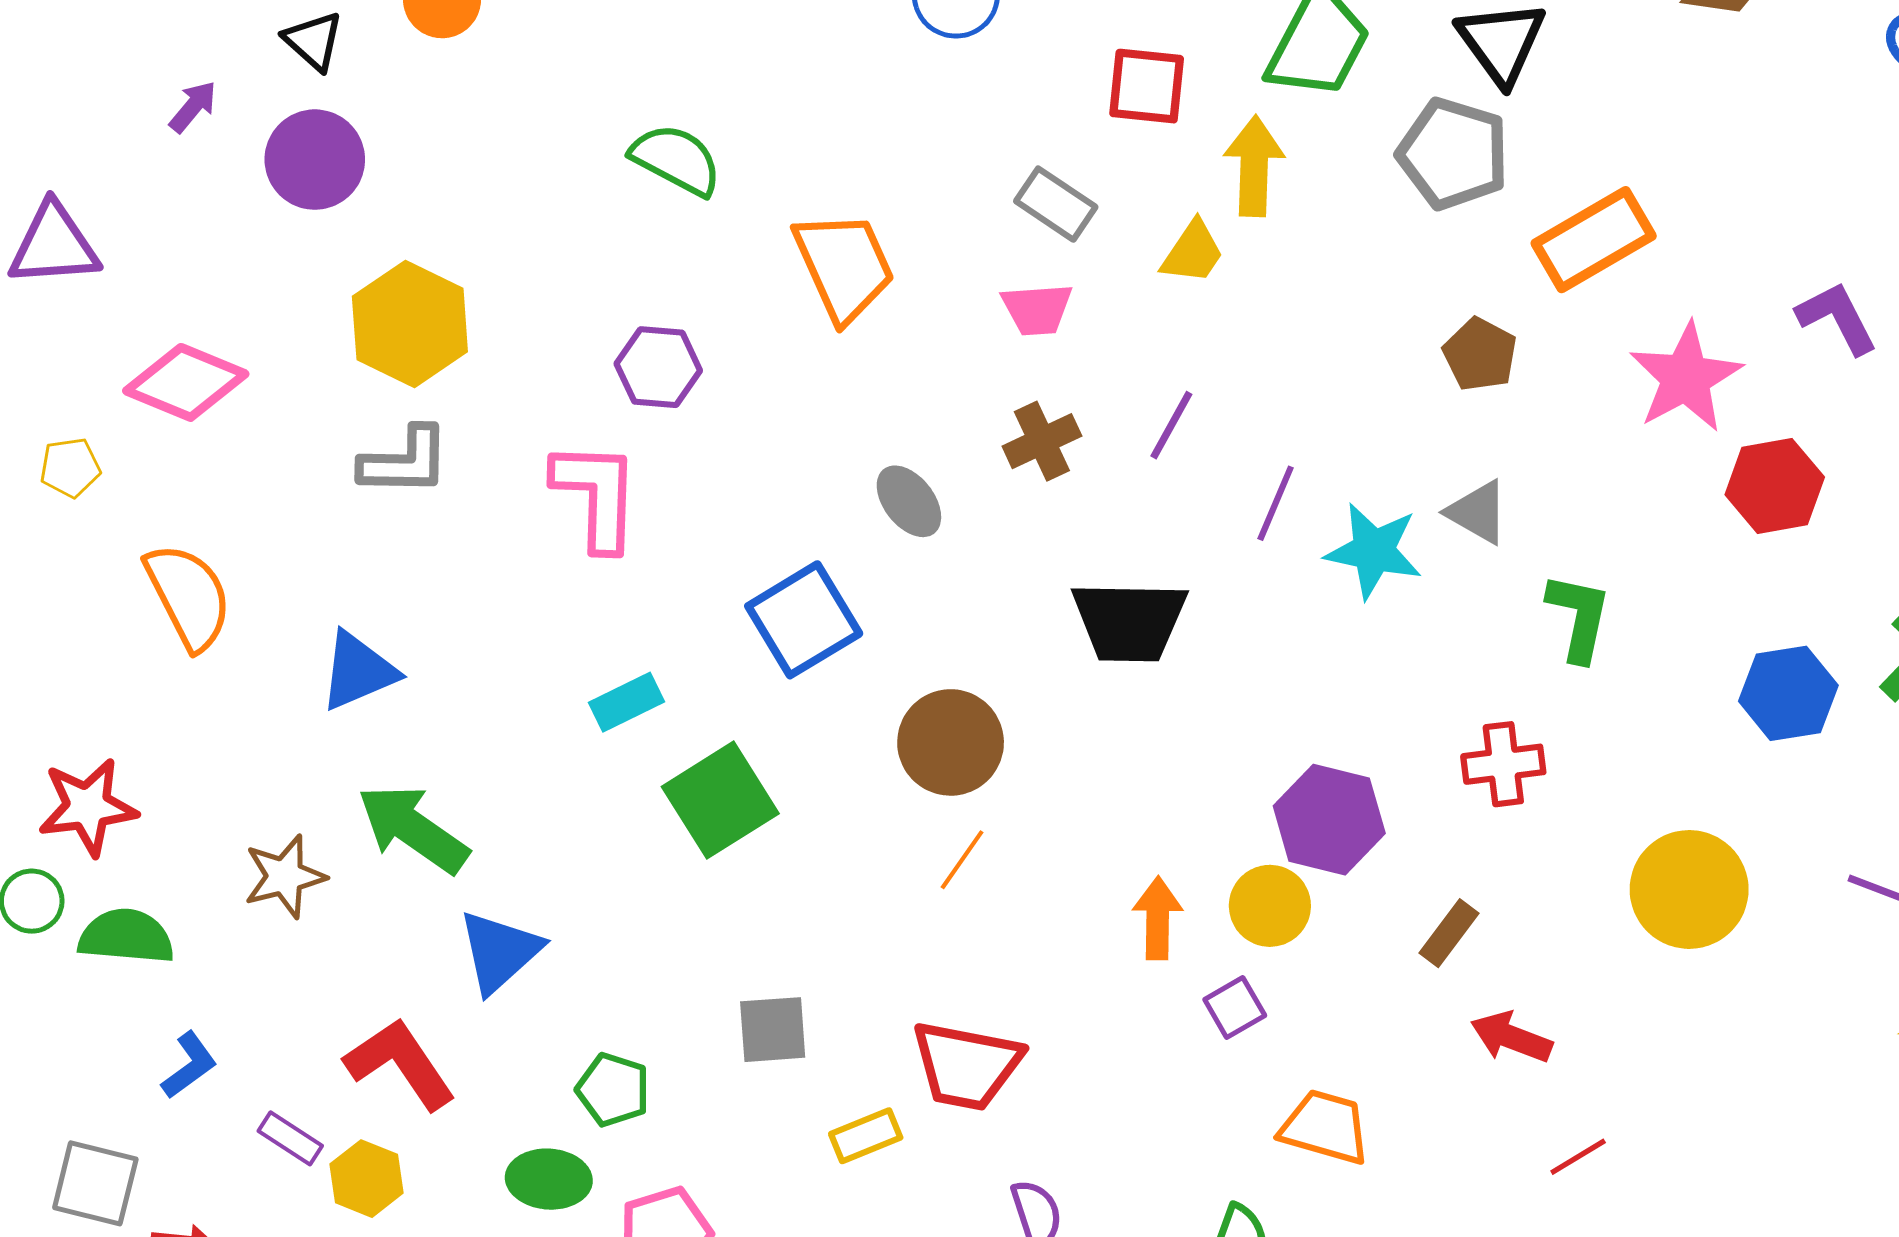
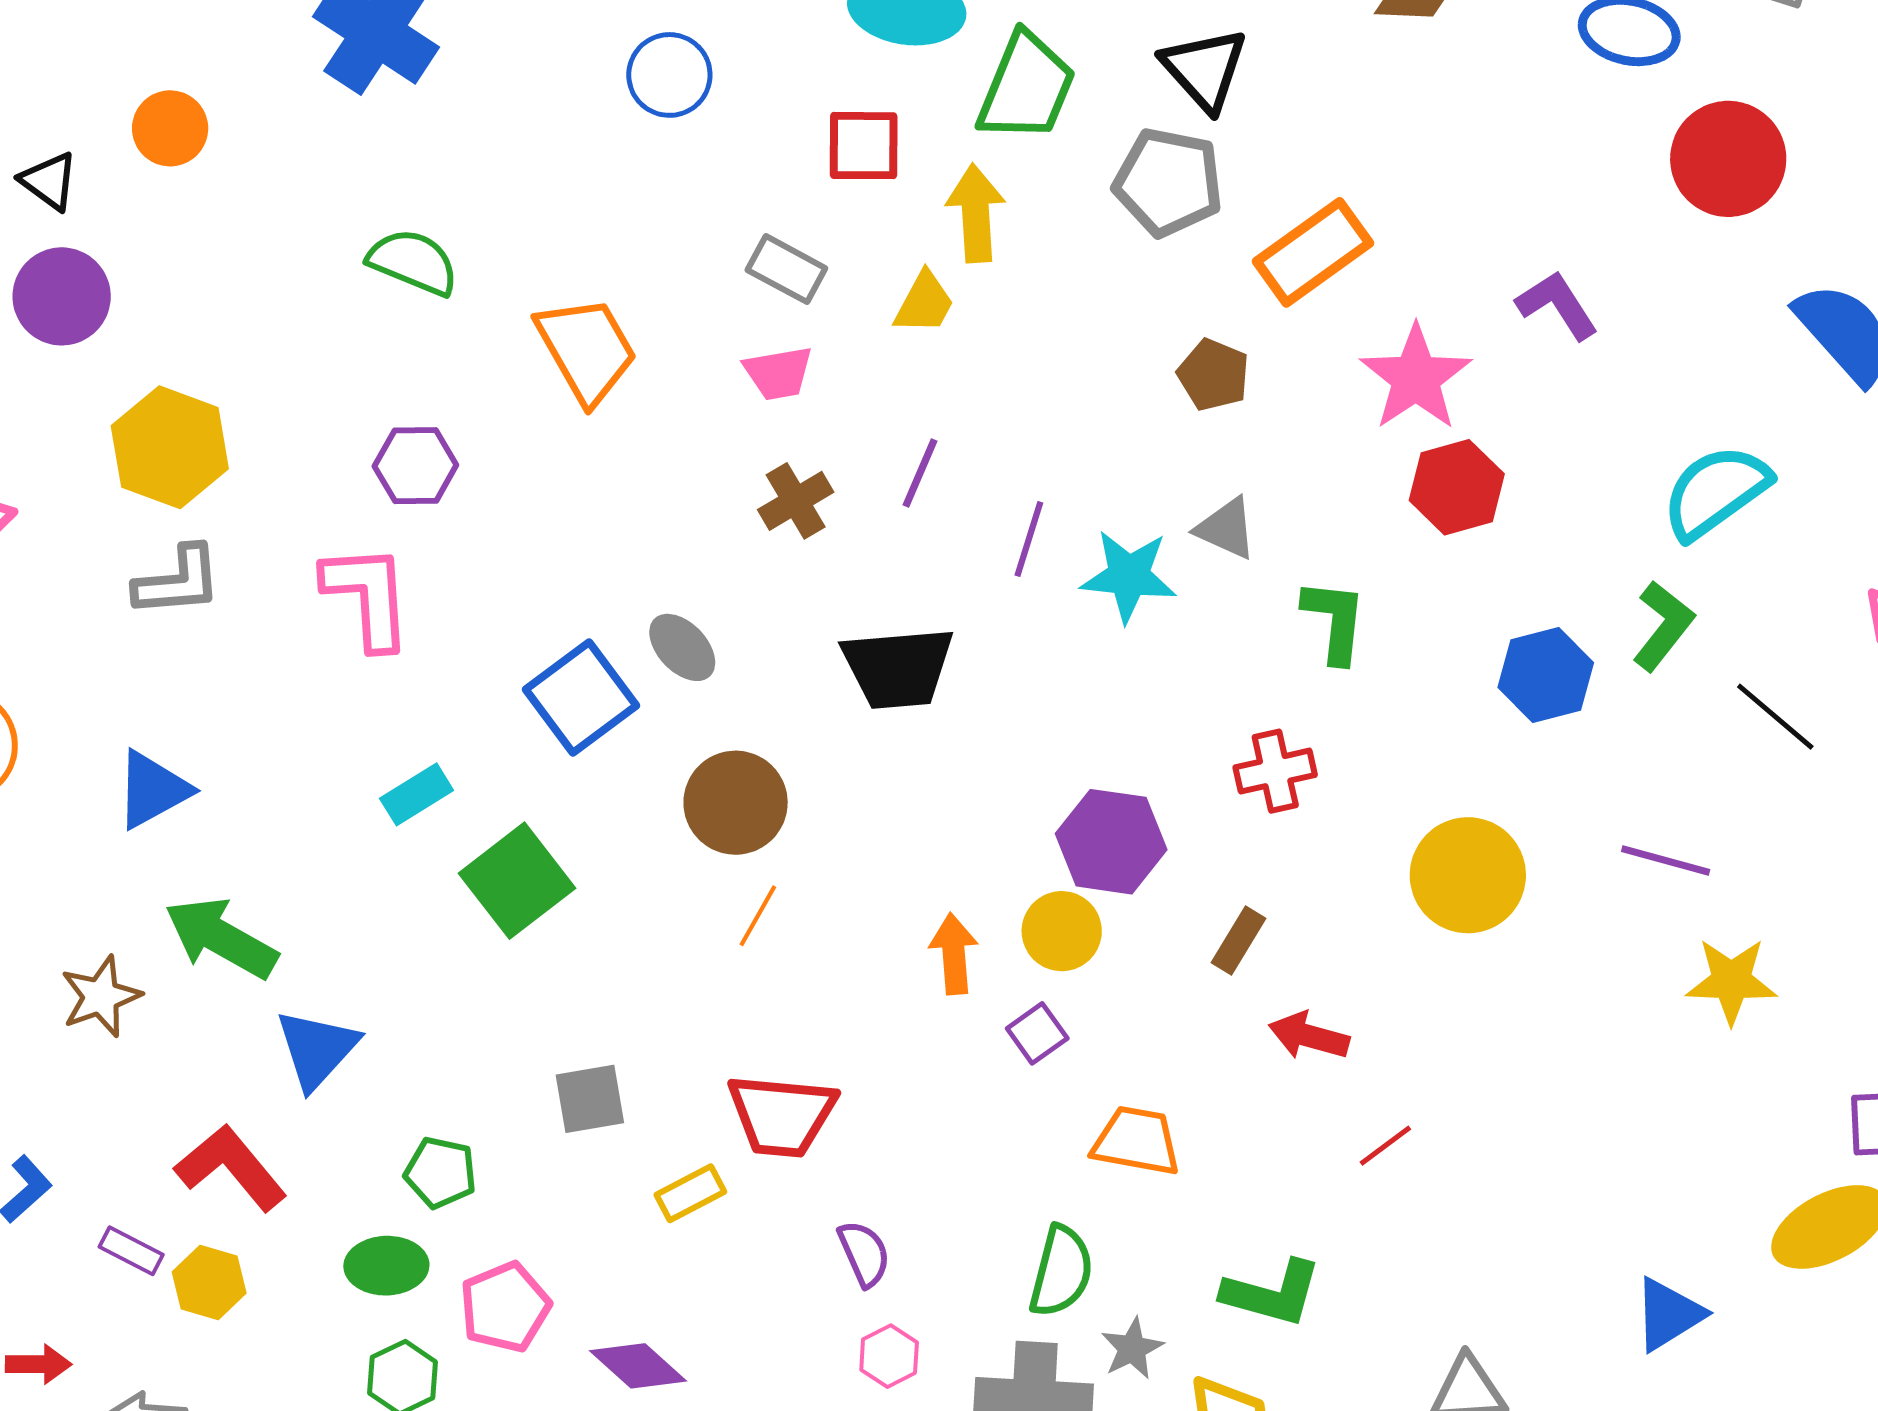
red hexagon: (1775, 486) -> (1457, 487), moved
gray ellipse: (909, 501) -> (682, 647), moved

